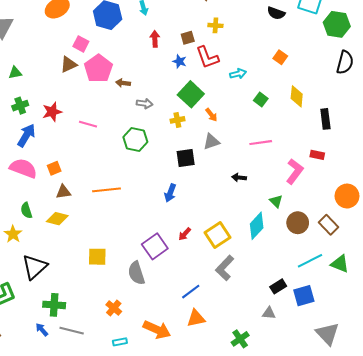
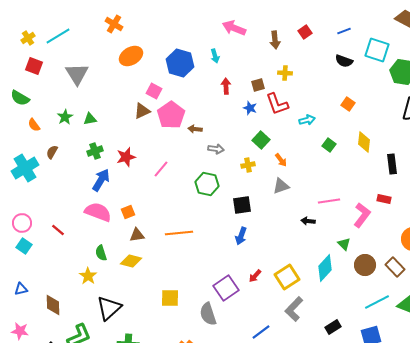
green square: (191, 94) -> (261, 140), size x0.7
pink line: (88, 124) -> (161, 169), turned -66
pink line: (261, 143) -> (329, 201), moved
black square: (186, 158) -> (242, 205), moved
black rectangle: (278, 286) -> (333, 327), moved

